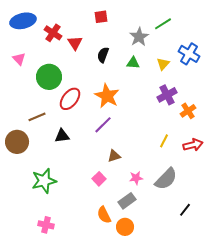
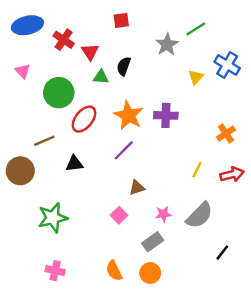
green triangle: (133, 63) -> (101, 77), moved
purple cross: (167, 95) -> (166, 115), moved, turned 30
orange semicircle: (104, 215) -> (114, 271), moved

